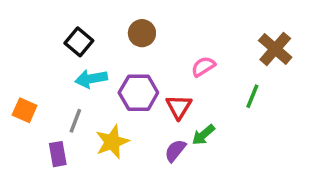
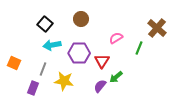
green line: (252, 96) -> (139, 48), moved
yellow star: (112, 142) -> (64, 81), turned 30
purple rectangle: (58, 154) -> (33, 88), turned 32

